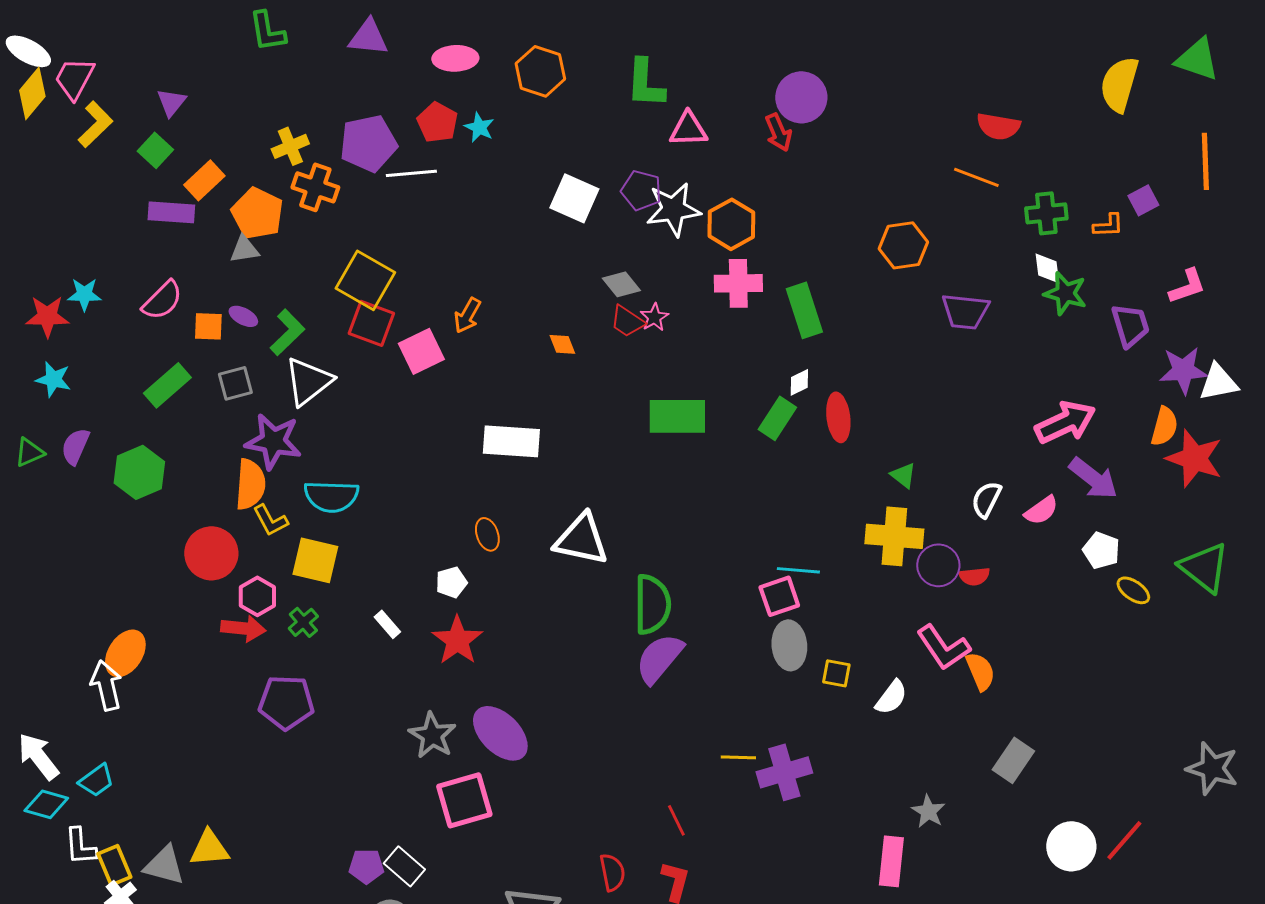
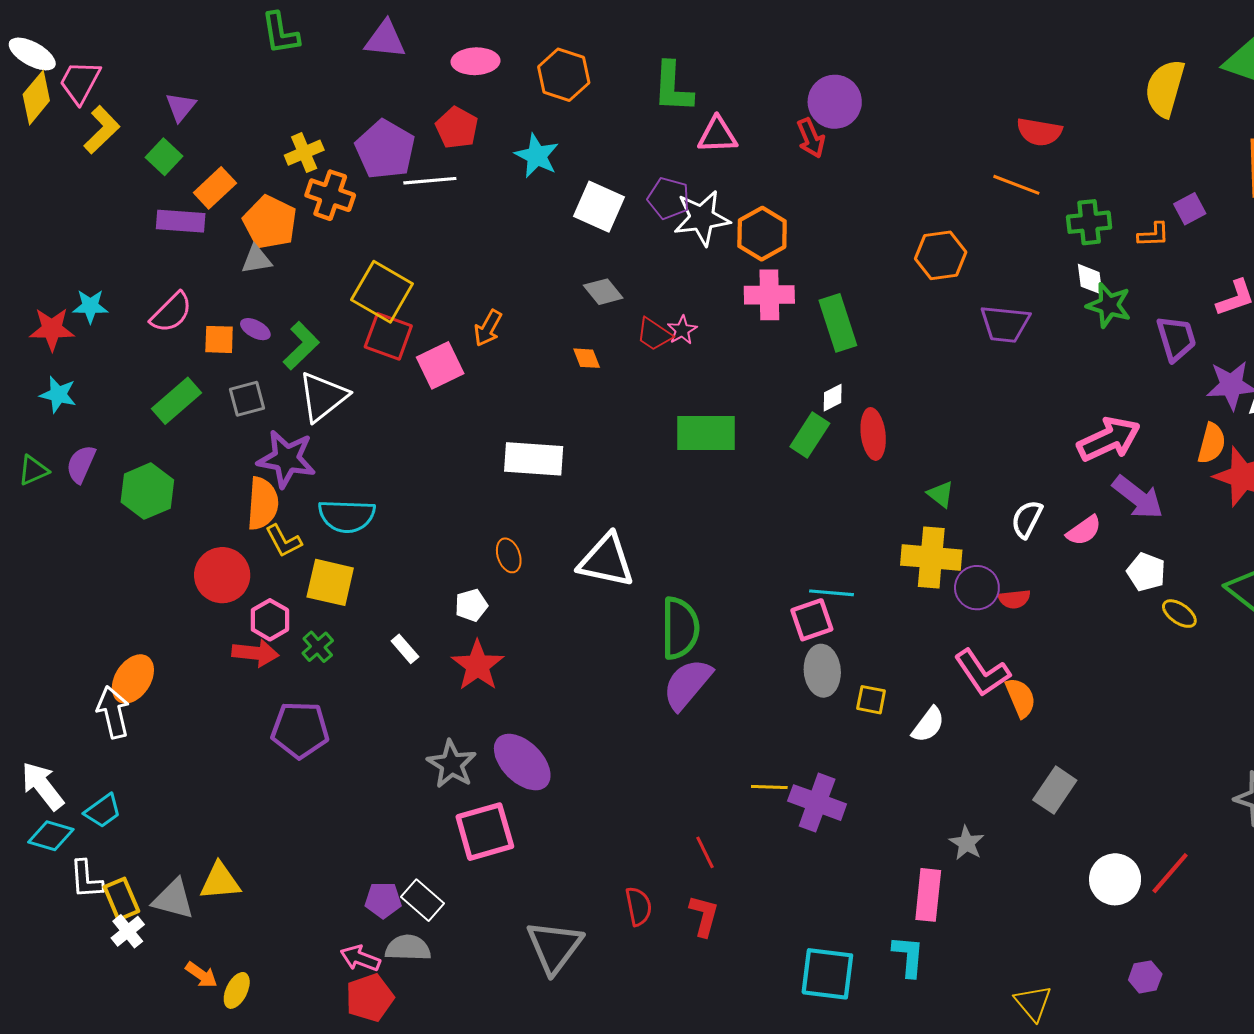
cyan star: (479, 127) -> (537, 156), moved, size x1.4
purple pentagon: (368, 143) -> (385, 149), turned -30
gray diamond: (621, 284) -> (603, 292), moved
purple cross: (784, 772) -> (817, 803), turned 36

